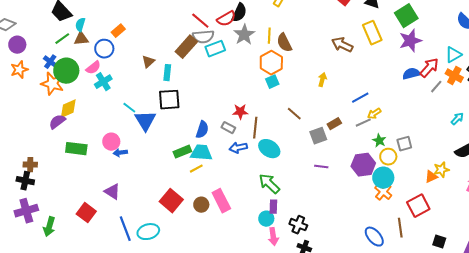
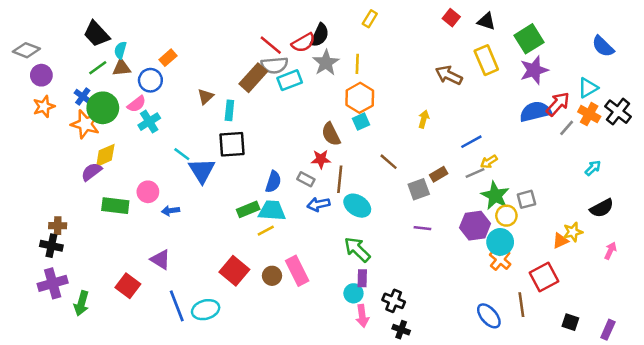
brown semicircle: (284, 43) -> (331, 134), moved
blue semicircle: (411, 74) -> (535, 112), size x1.4
green star: (379, 141) -> (495, 196), size x1.6
pink circle: (111, 142) -> (148, 192), moved

